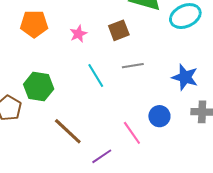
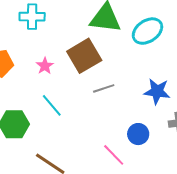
brown square: (119, 30) -> (84, 56), size x1.6
cyan line: (96, 75) -> (52, 105), moved

